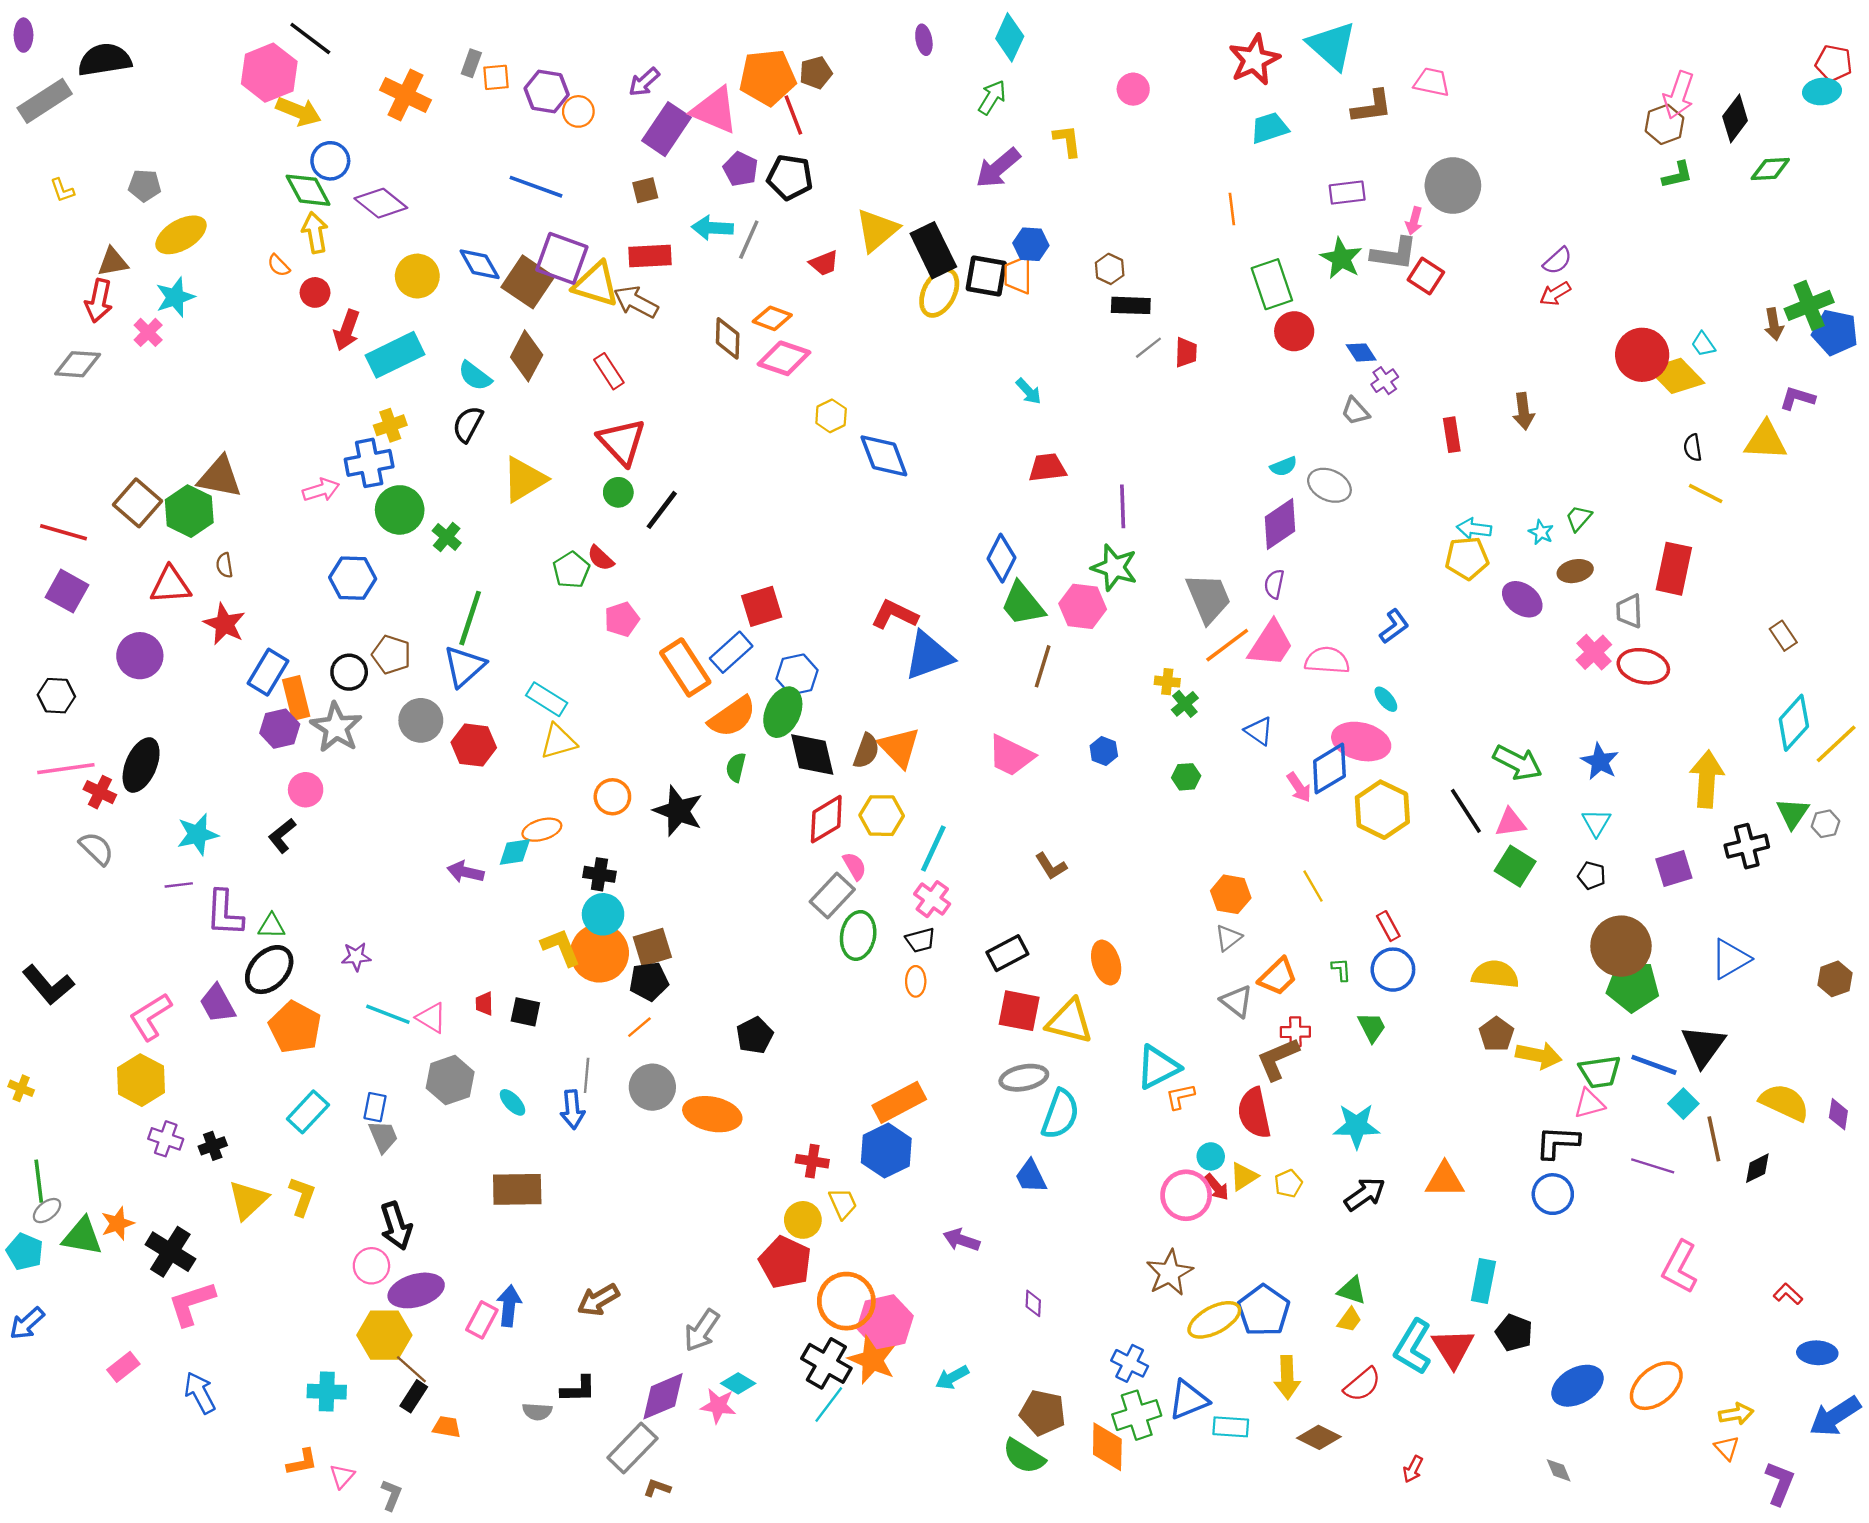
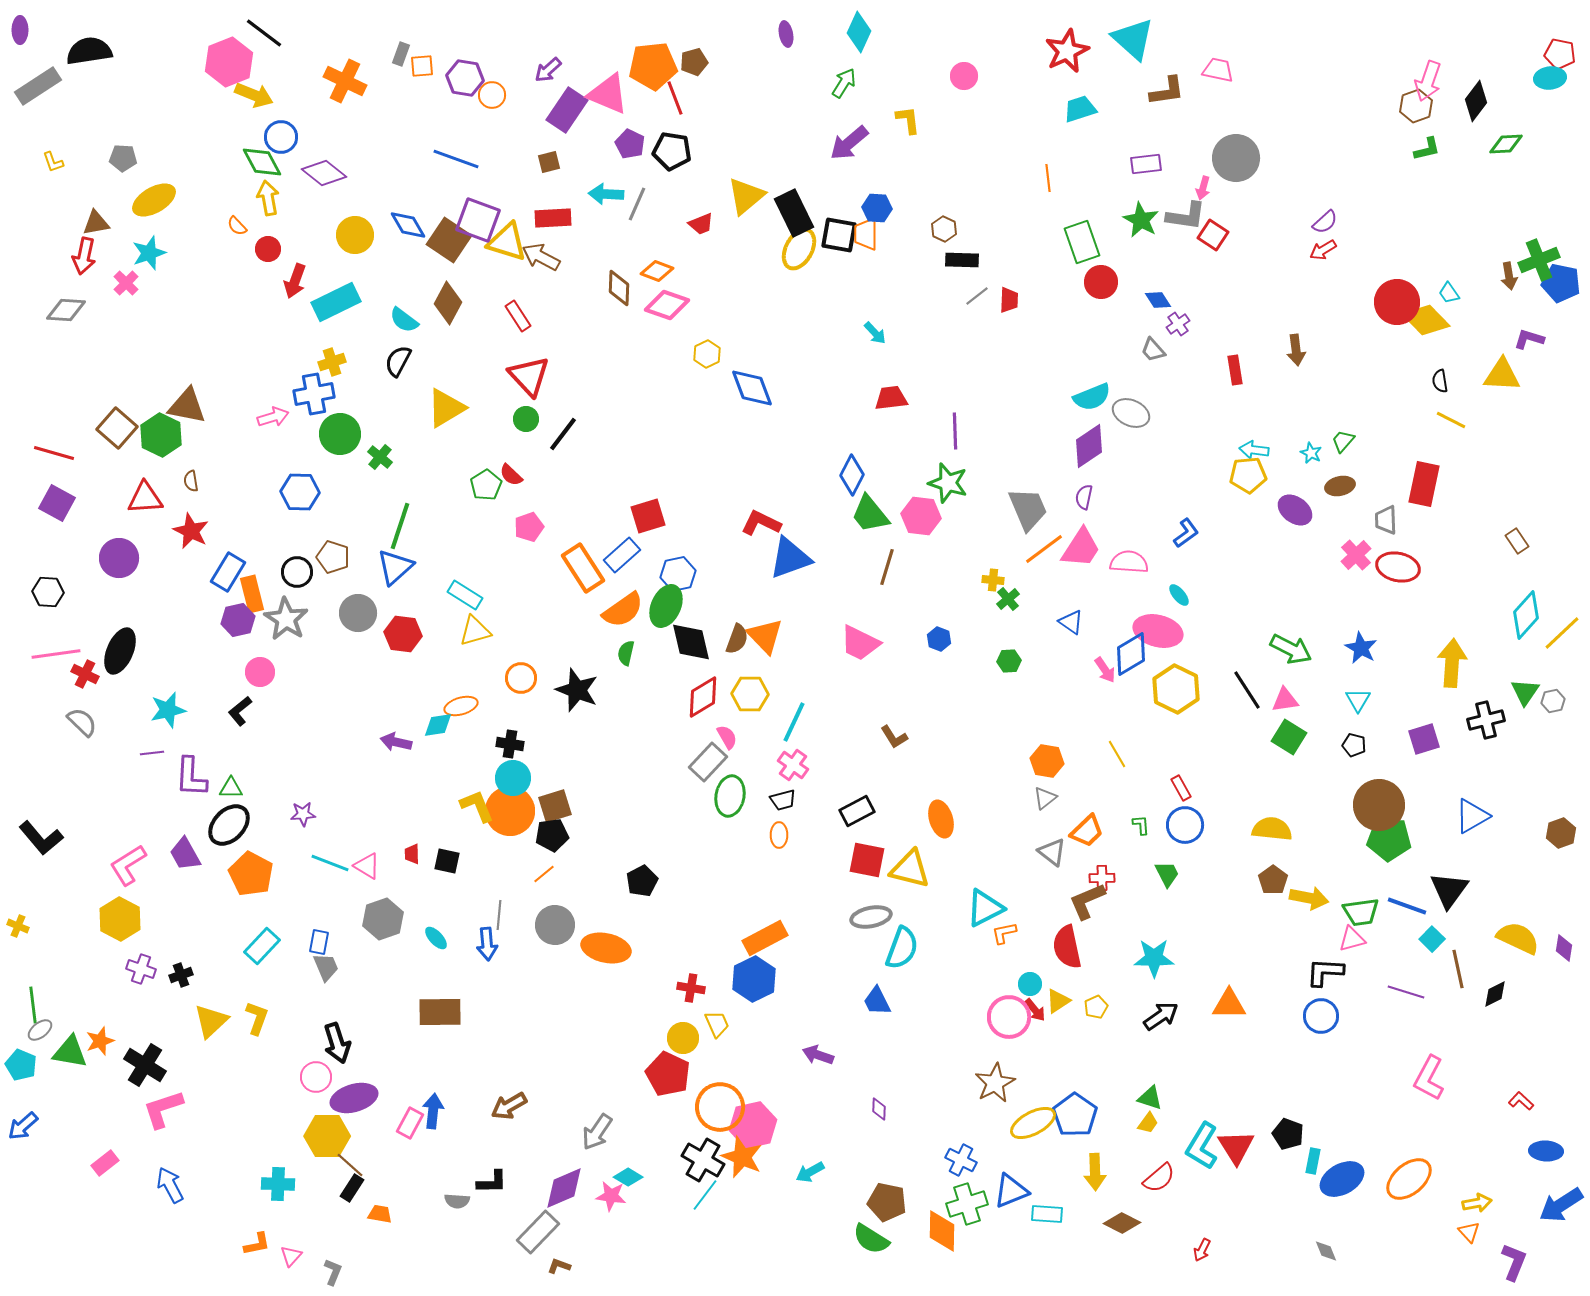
cyan semicircle: (1284, 466) -> (1092, 397), size x1.6
cyan rectangle: (1483, 1281) -> (1313, 1161), moved, size x0.7

